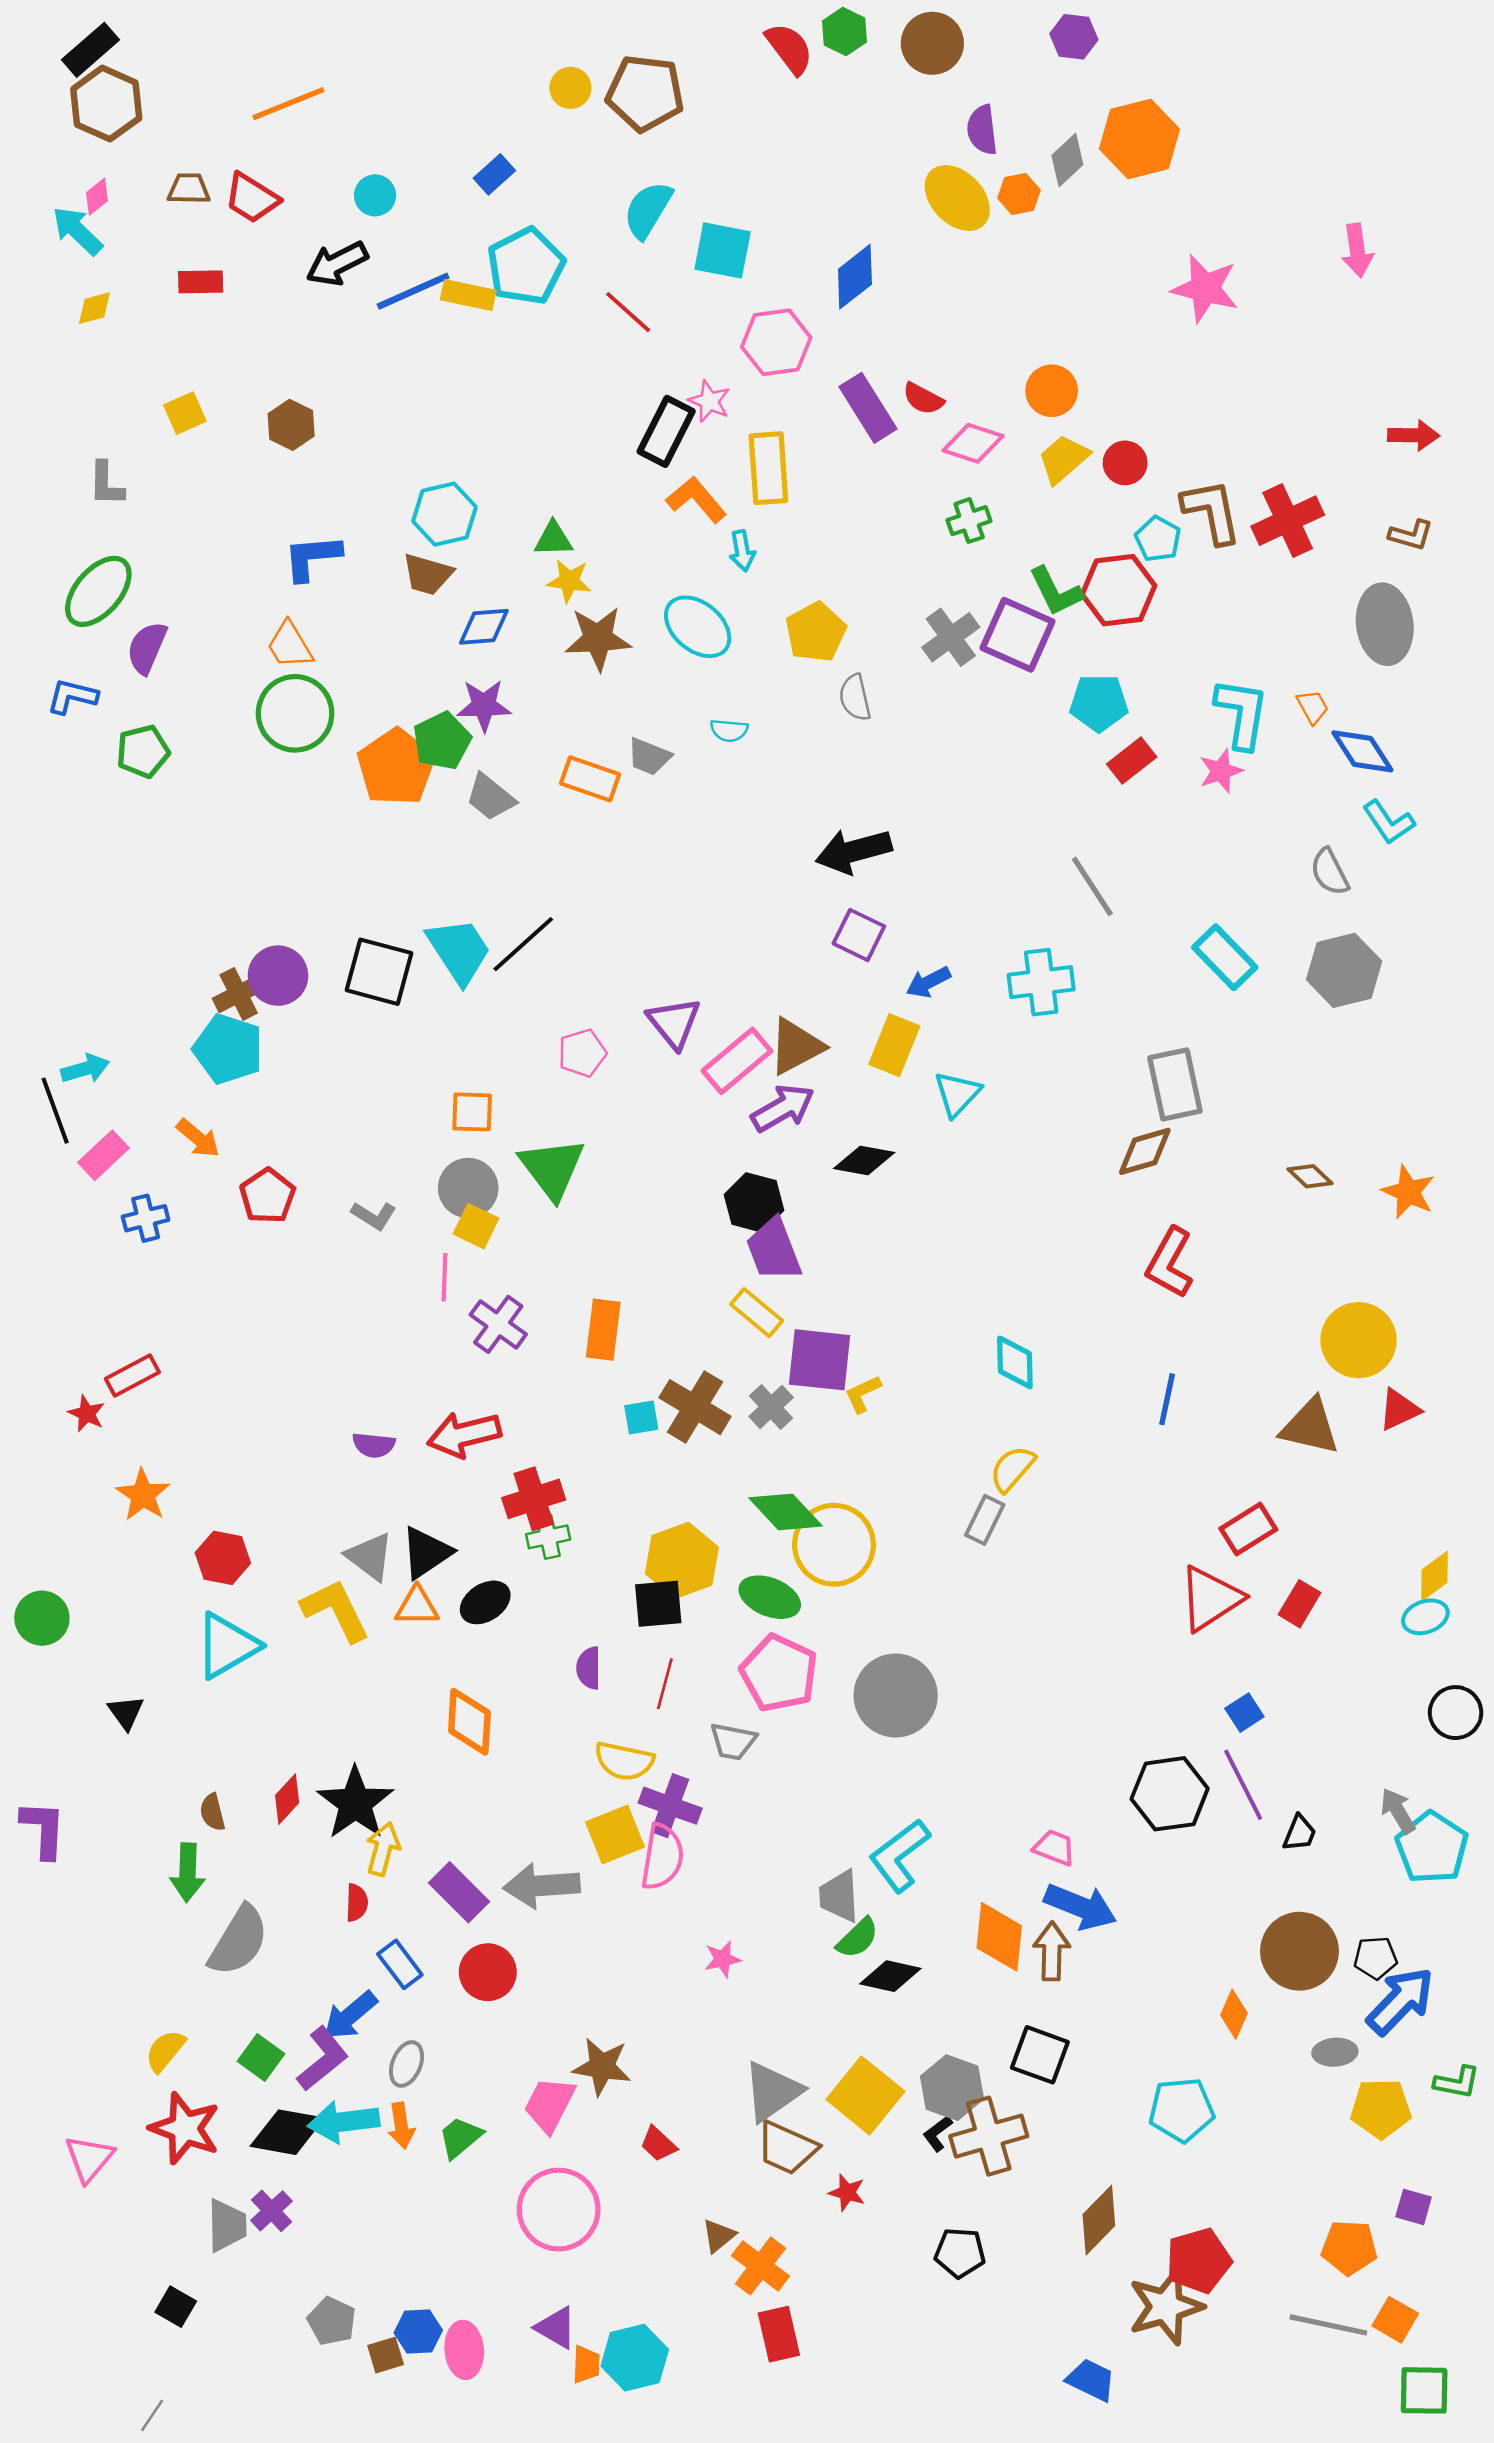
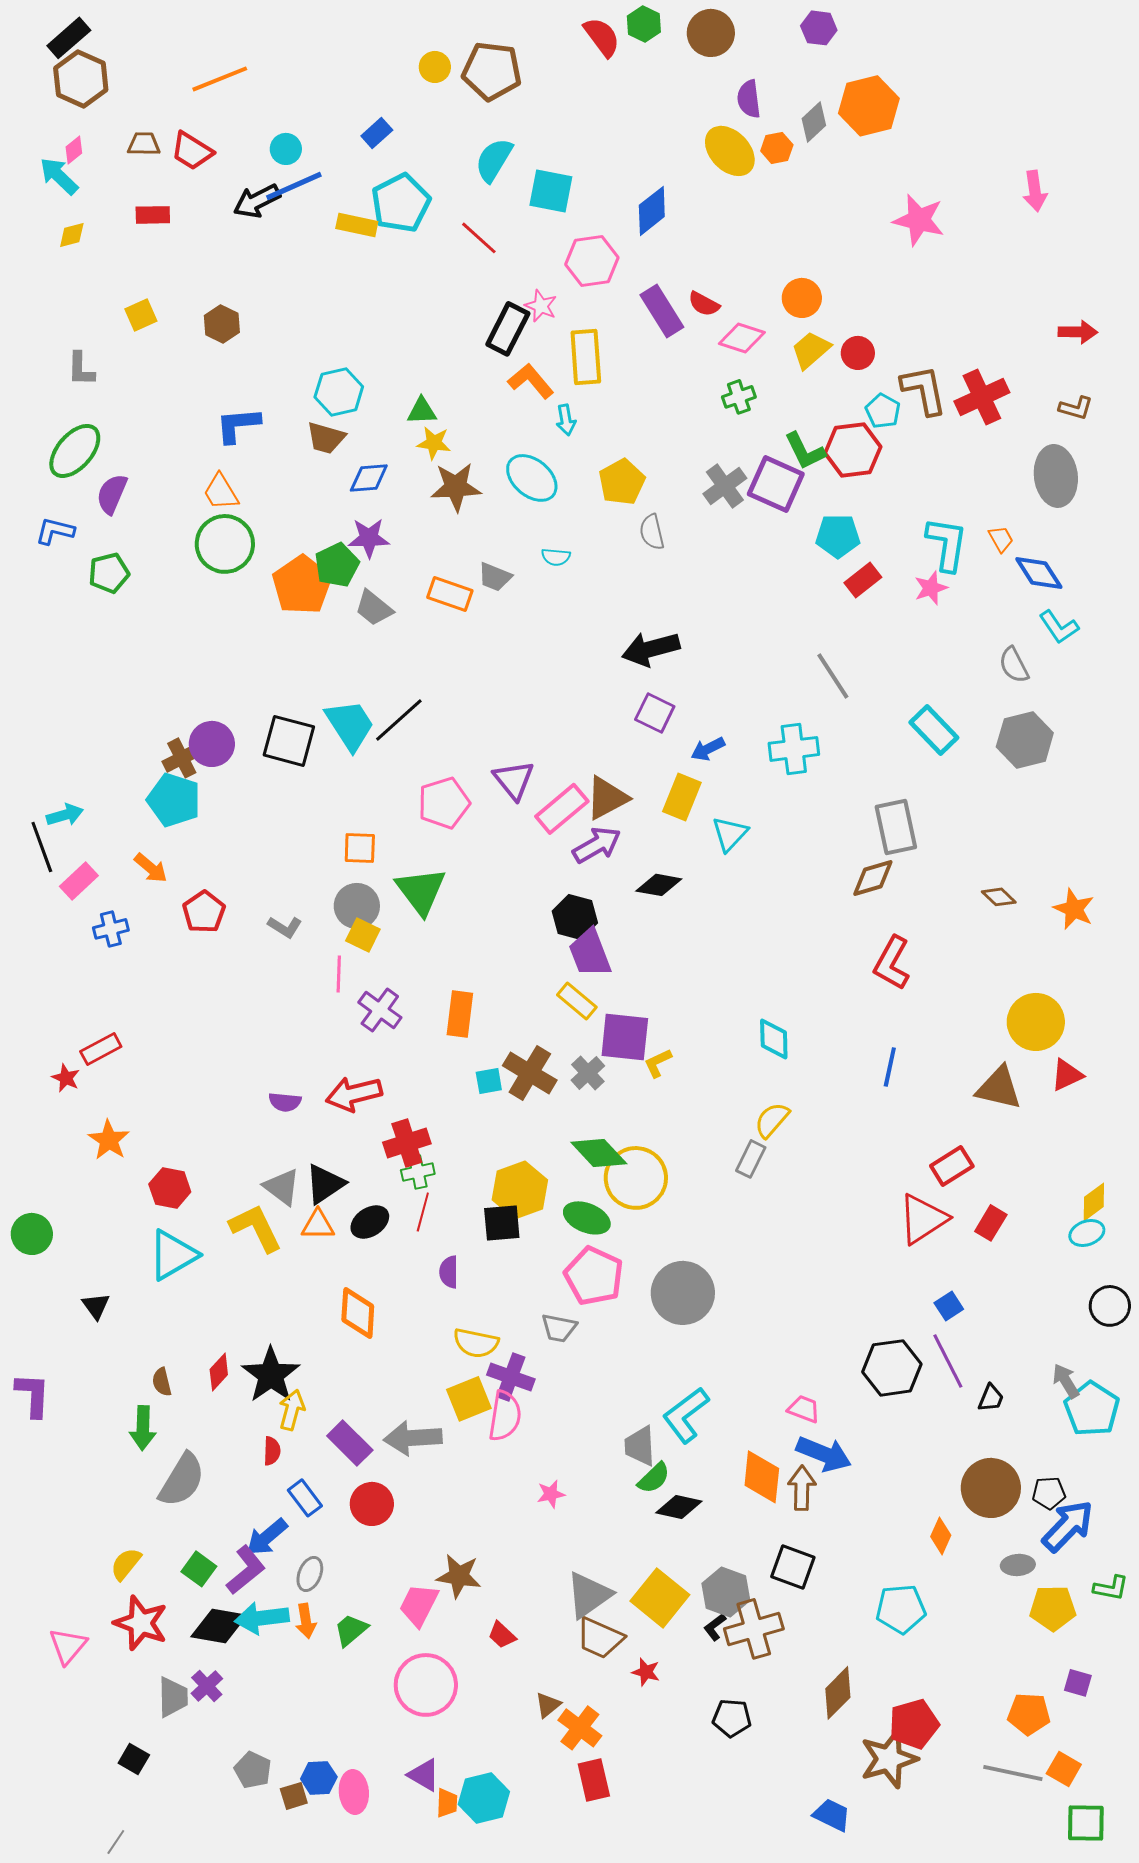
blue line: (413, 291) -> (294, 186), moved
pink pentagon: (582, 1053) -> (444, 803), size x1.4
red line: (665, 1684) -> (423, 1212), moved

